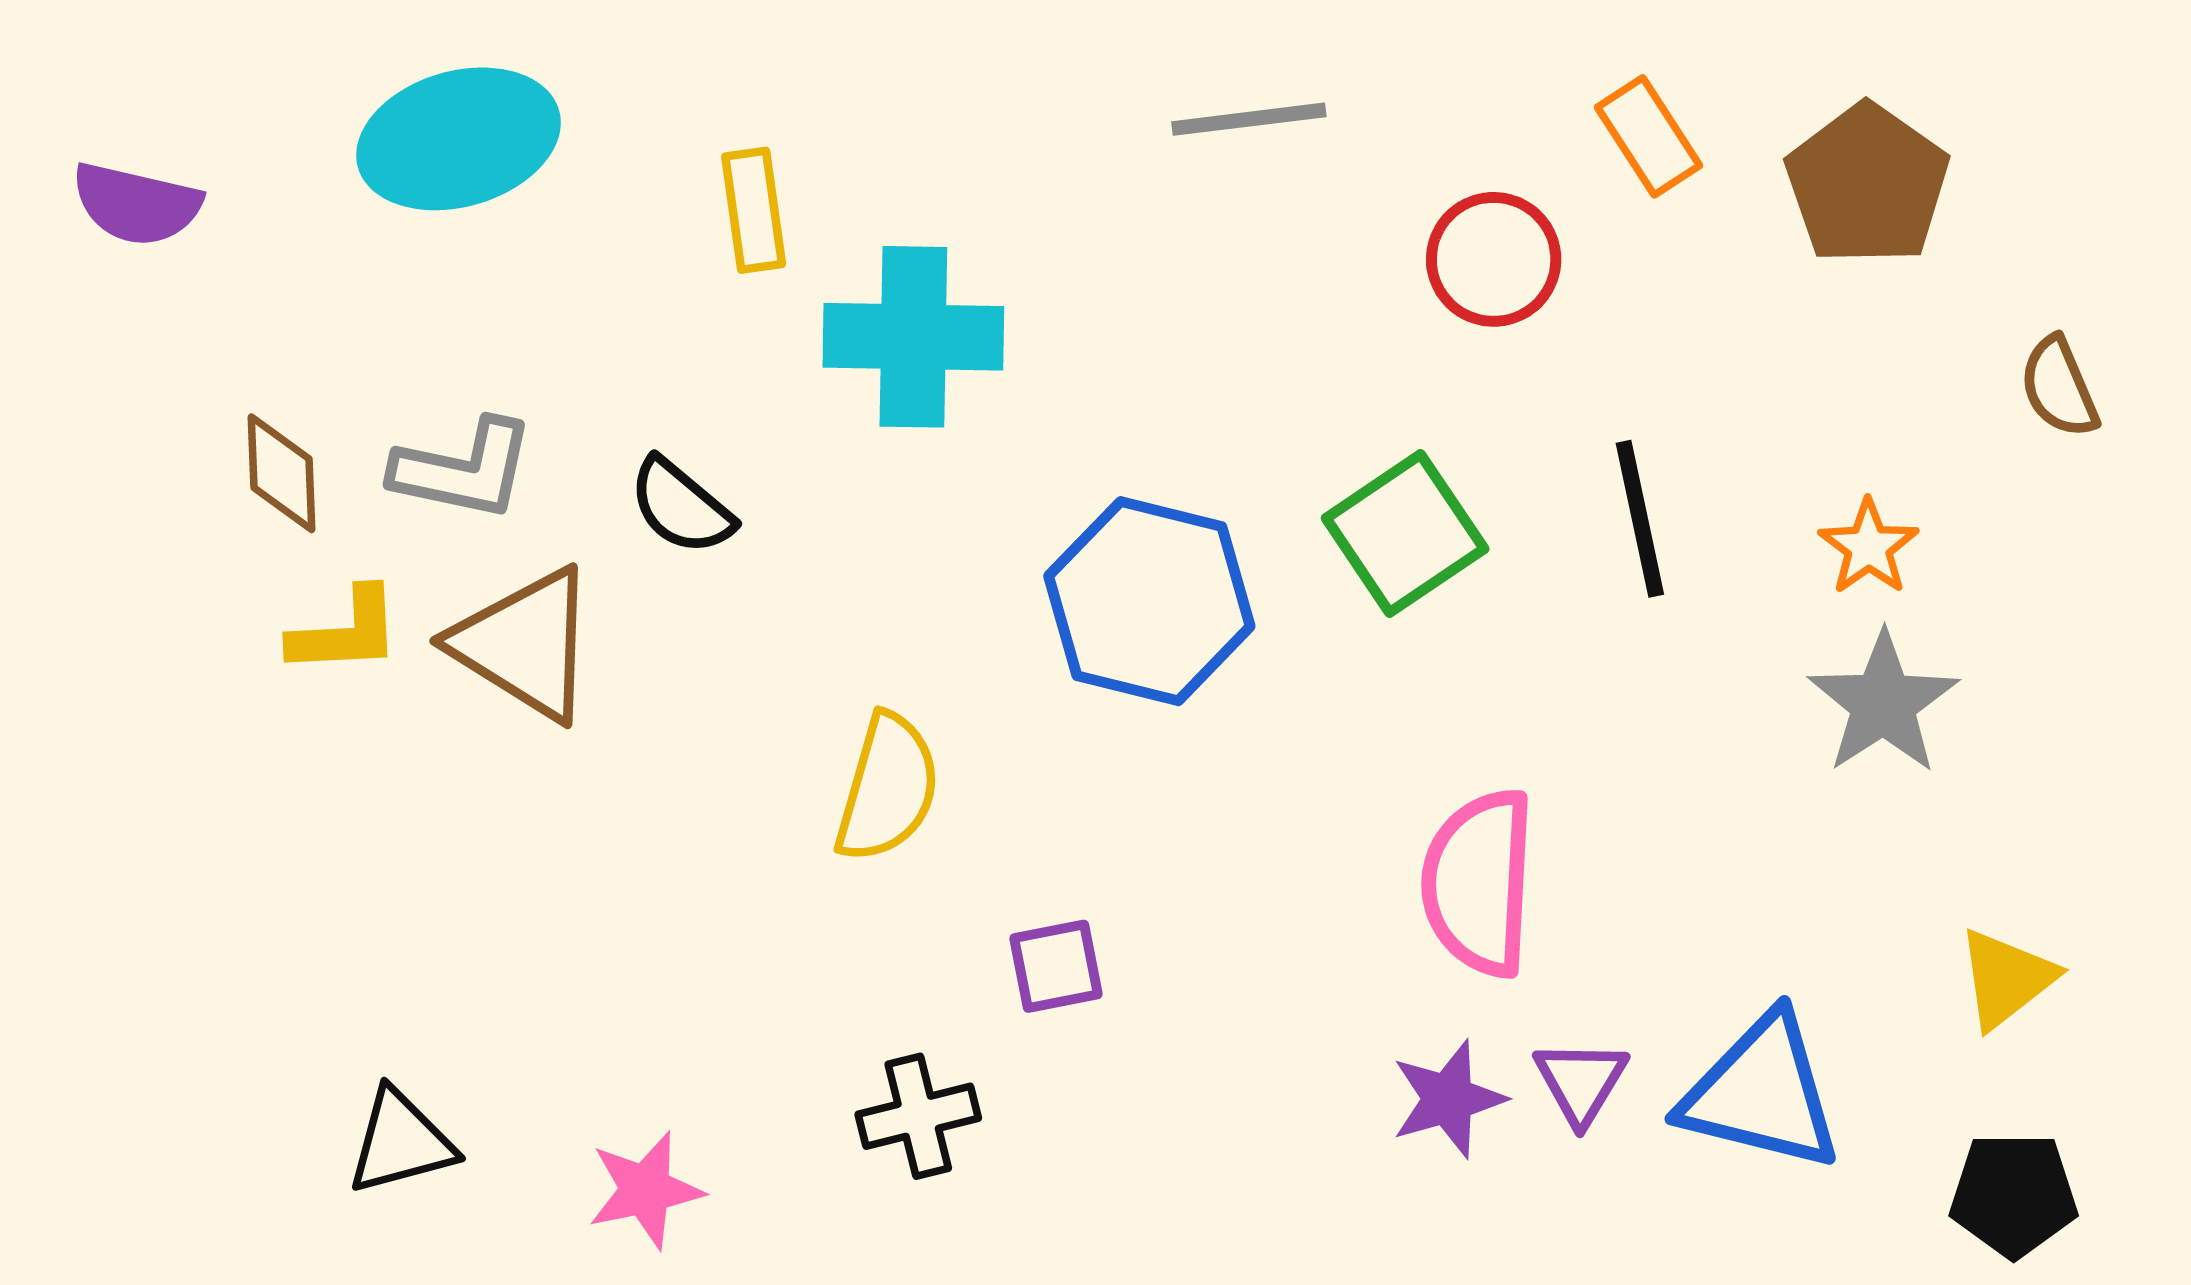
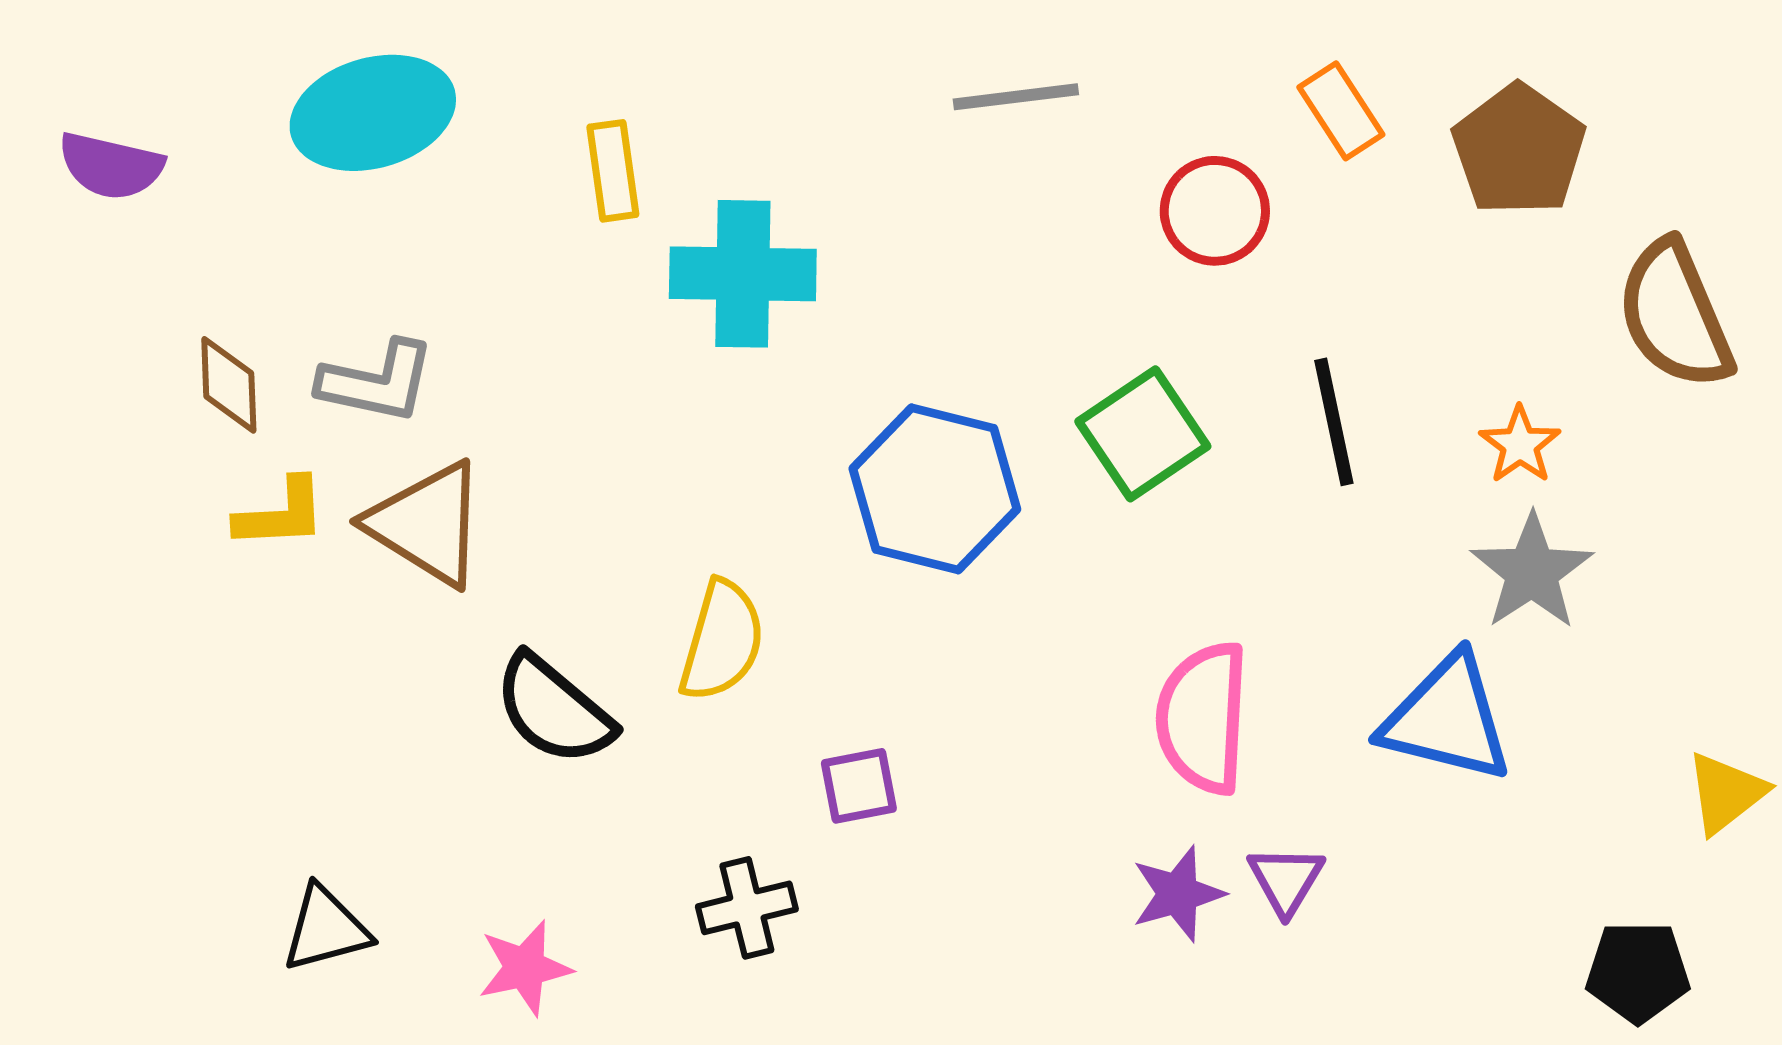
brown semicircle: (2059, 387) -> (1675, 315), size x1.8
black semicircle: (681, 506) -> (554, 710), moved, size x1.4
yellow triangle: (2006, 979) -> (1726, 793), moved
blue triangle: (1762, 1093) -> (1447, 719), moved

